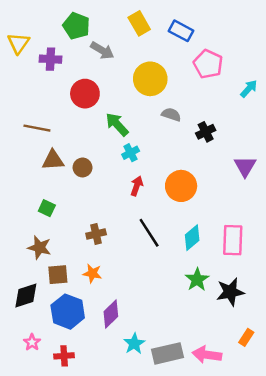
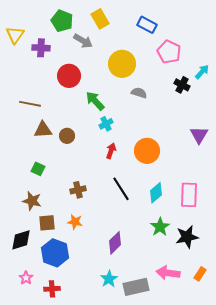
yellow rectangle: (139, 23) -> (100, 19), moved
black cross: (206, 132) -> (182, 85), moved, turned -35
purple diamond: (111, 314) -> (115, 243), moved
pink arrow: (207, 355) -> (168, 273), moved

